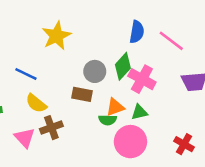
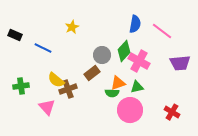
yellow star: (56, 36) -> (72, 27), size x0.6
blue line: (26, 74) -> (43, 48), moved
brown rectangle: (82, 94) -> (92, 73), turned -49
brown cross: (51, 128) -> (68, 89), moved

